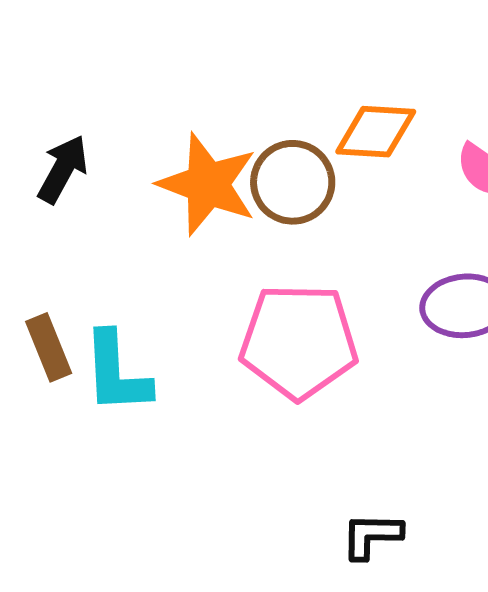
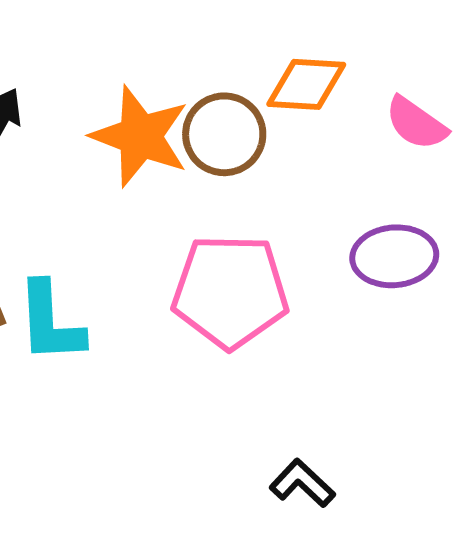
black L-shape: (372, 536) -> (302, 483), turned 42

